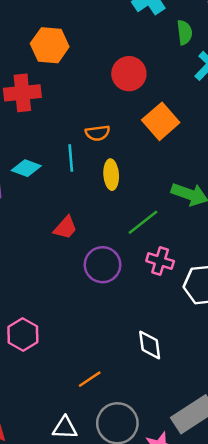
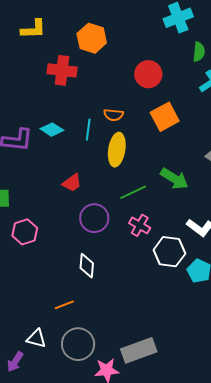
yellow ellipse: (111, 175) -> (117, 150), size x1.4
pink hexagon: (23, 334) -> (25, 232), moved
white diamond: (150, 345) -> (87, 266), moved

